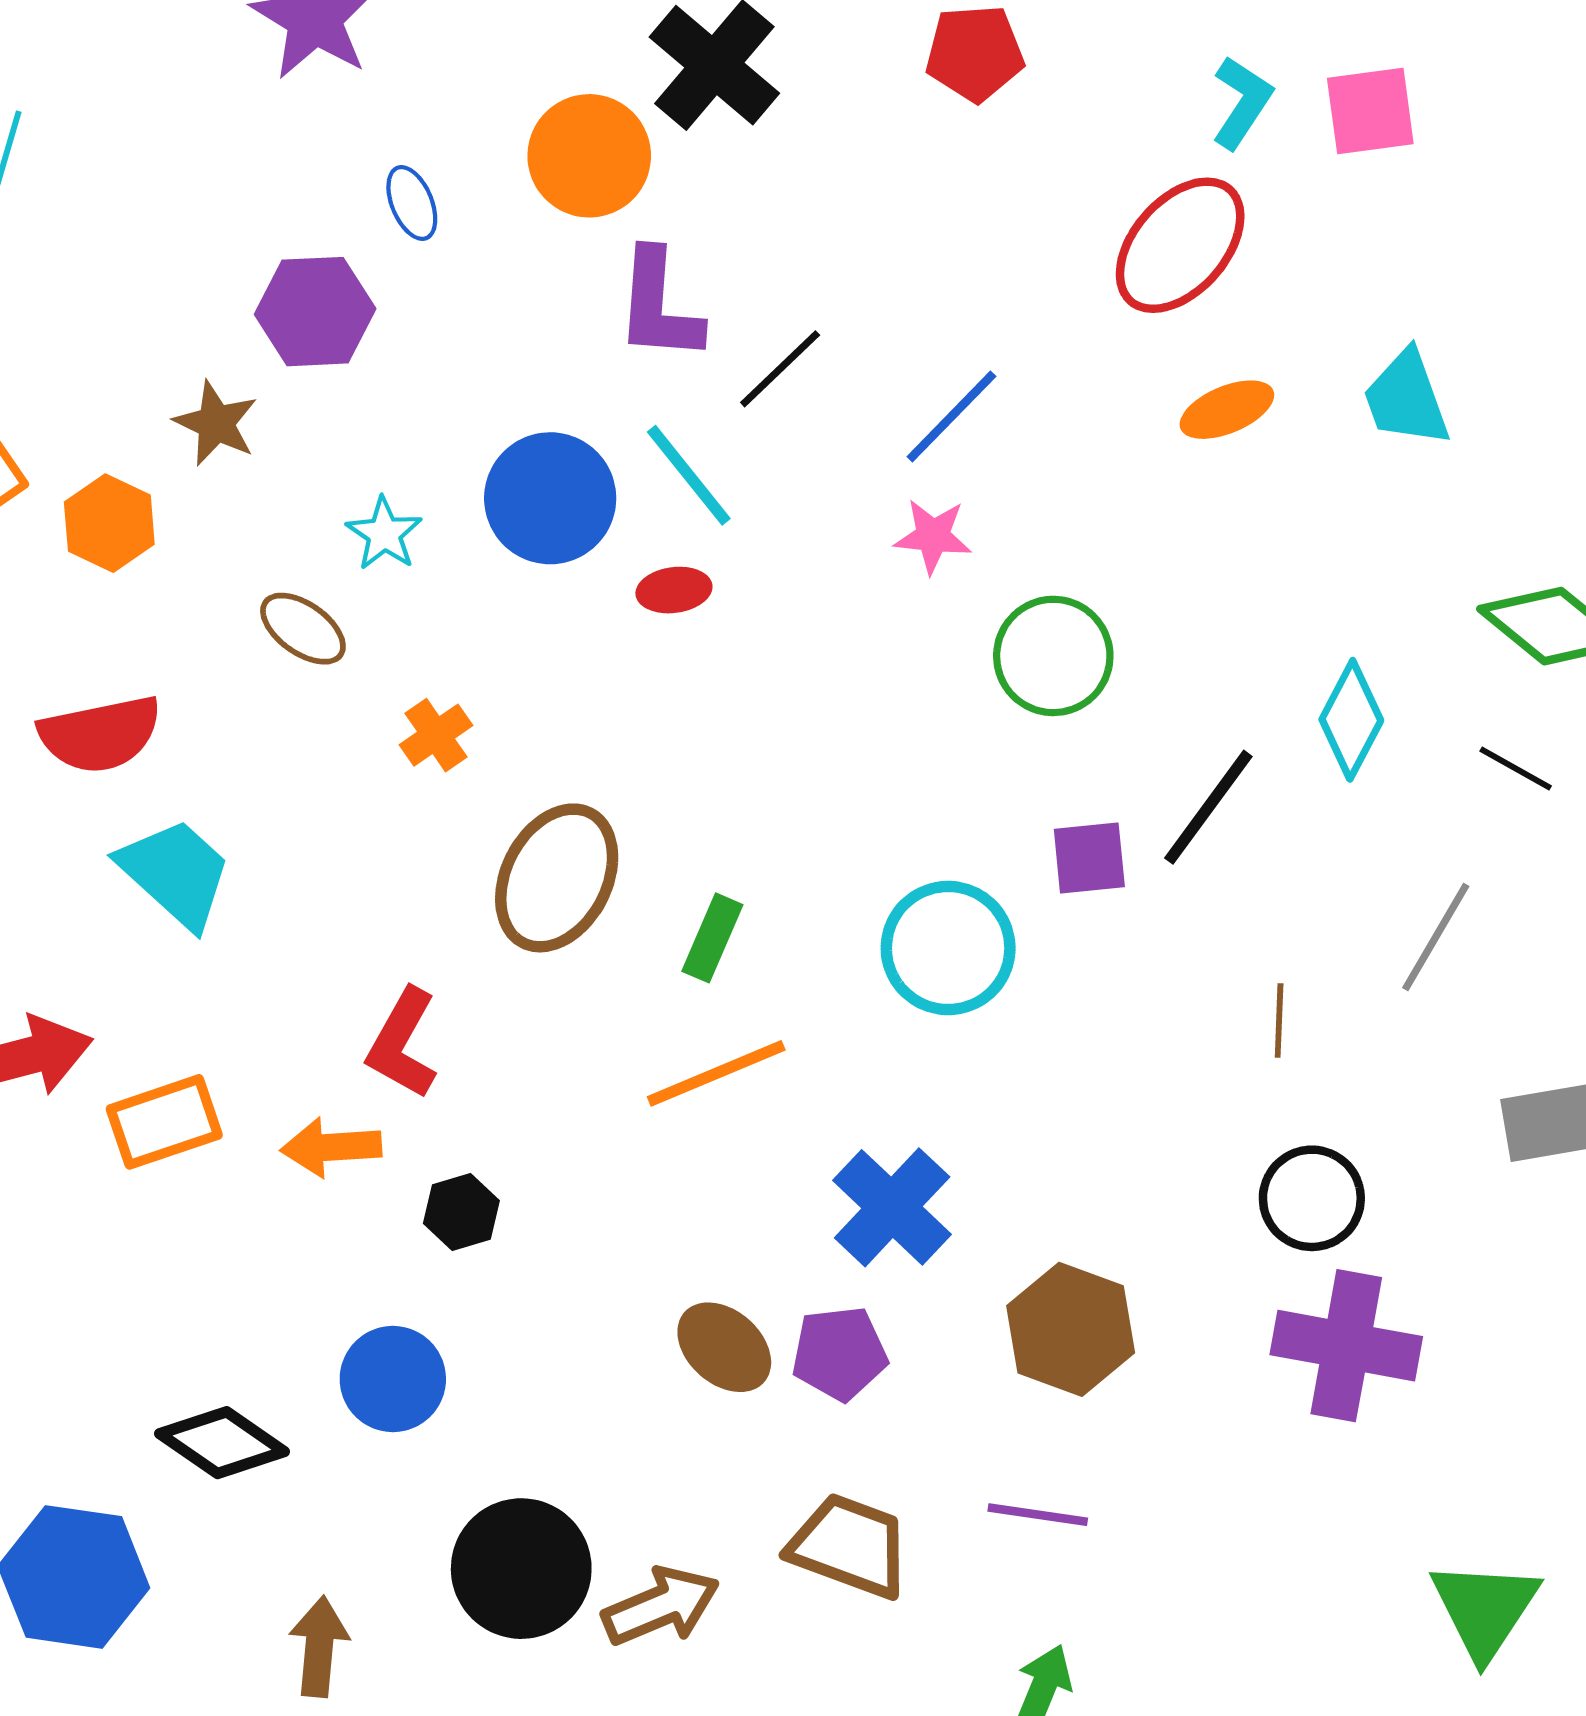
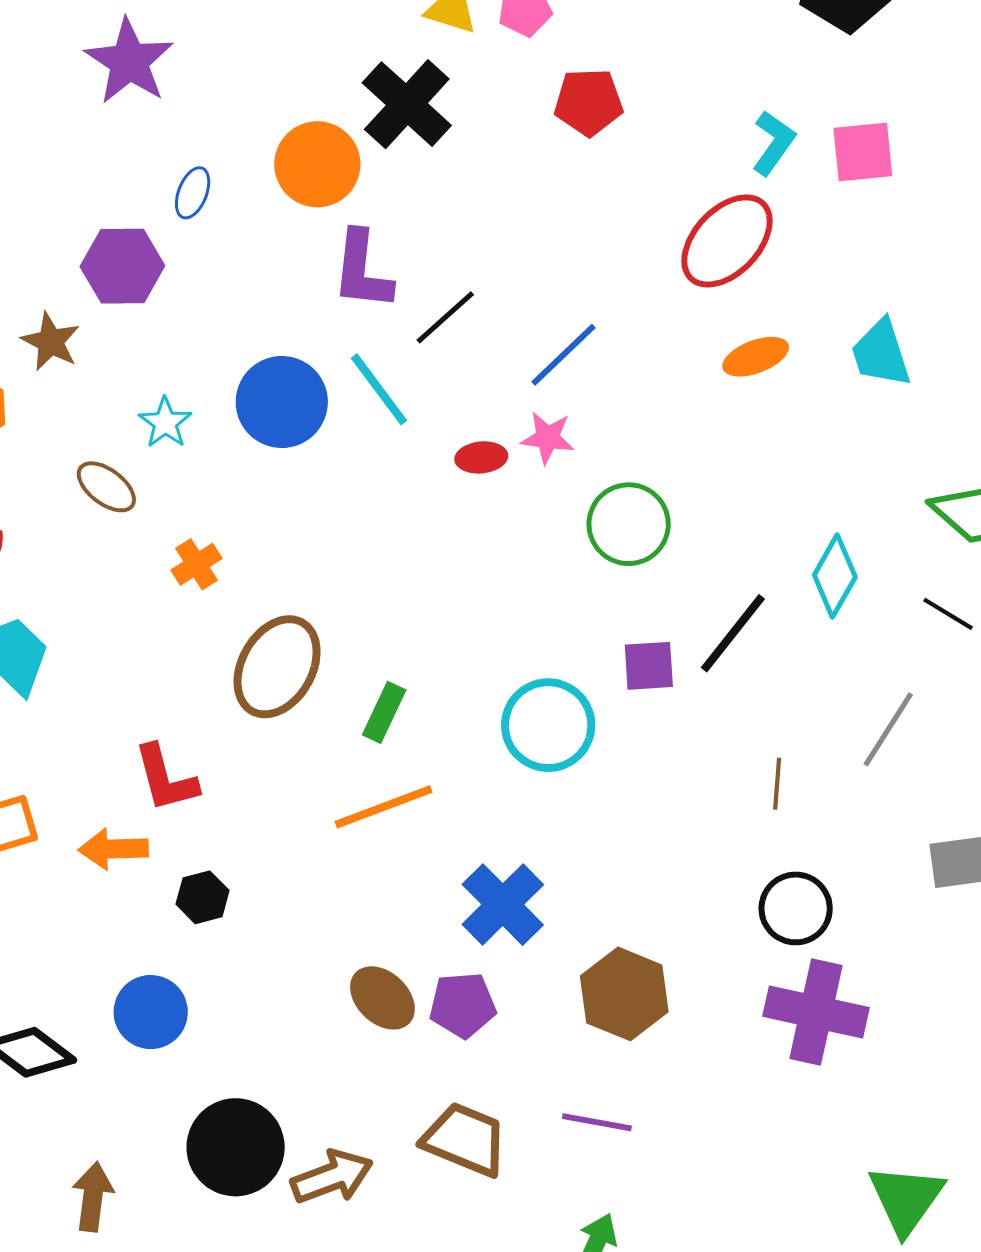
blue ellipse: (412, 203) -> (193, 193), turned 42
red ellipse: (674, 590) -> (481, 457), moved
red L-shape: (402, 1043) -> (166, 778), turned -46

